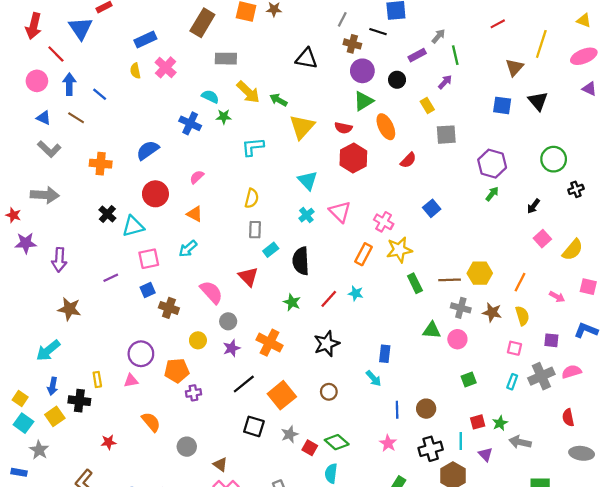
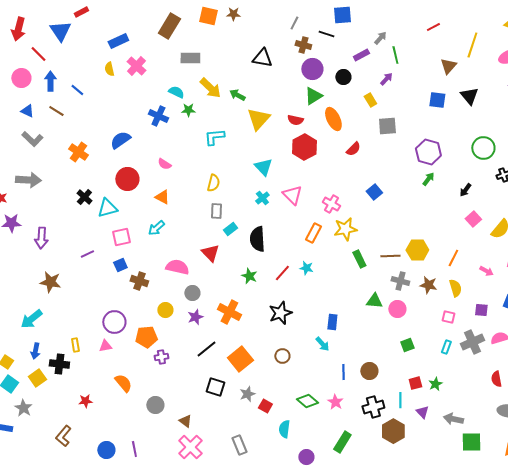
orange cross: (101, 164) -> (78, 152), turned 30
pink semicircle: (197, 177) -> (164, 164), turned -104
pink semicircle: (211, 292) -> (177, 267), turned -35
green diamond: (337, 442) -> (307, 401), moved
gray arrow: (520, 442) -> (453, 419), moved

